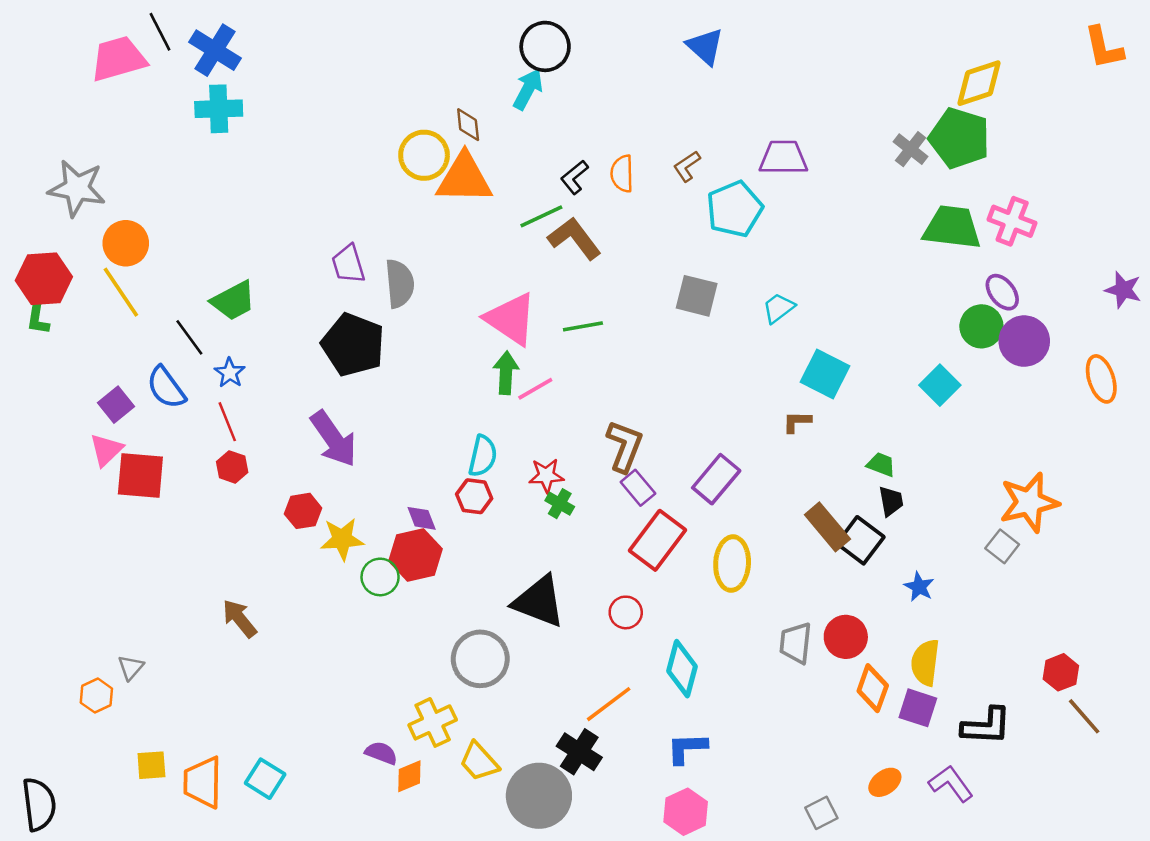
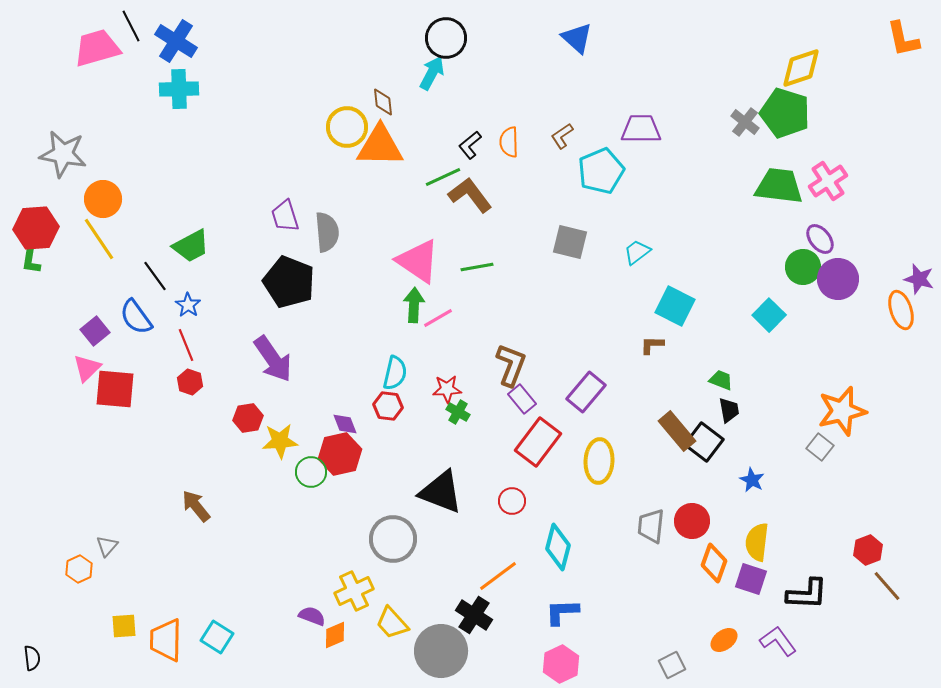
pink cross: (1012, 221) -> (828, 181), turned 36
purple star: (1123, 290) -> (919, 279), moved
black semicircle: (39, 804) -> (32, 658), size x0.6

